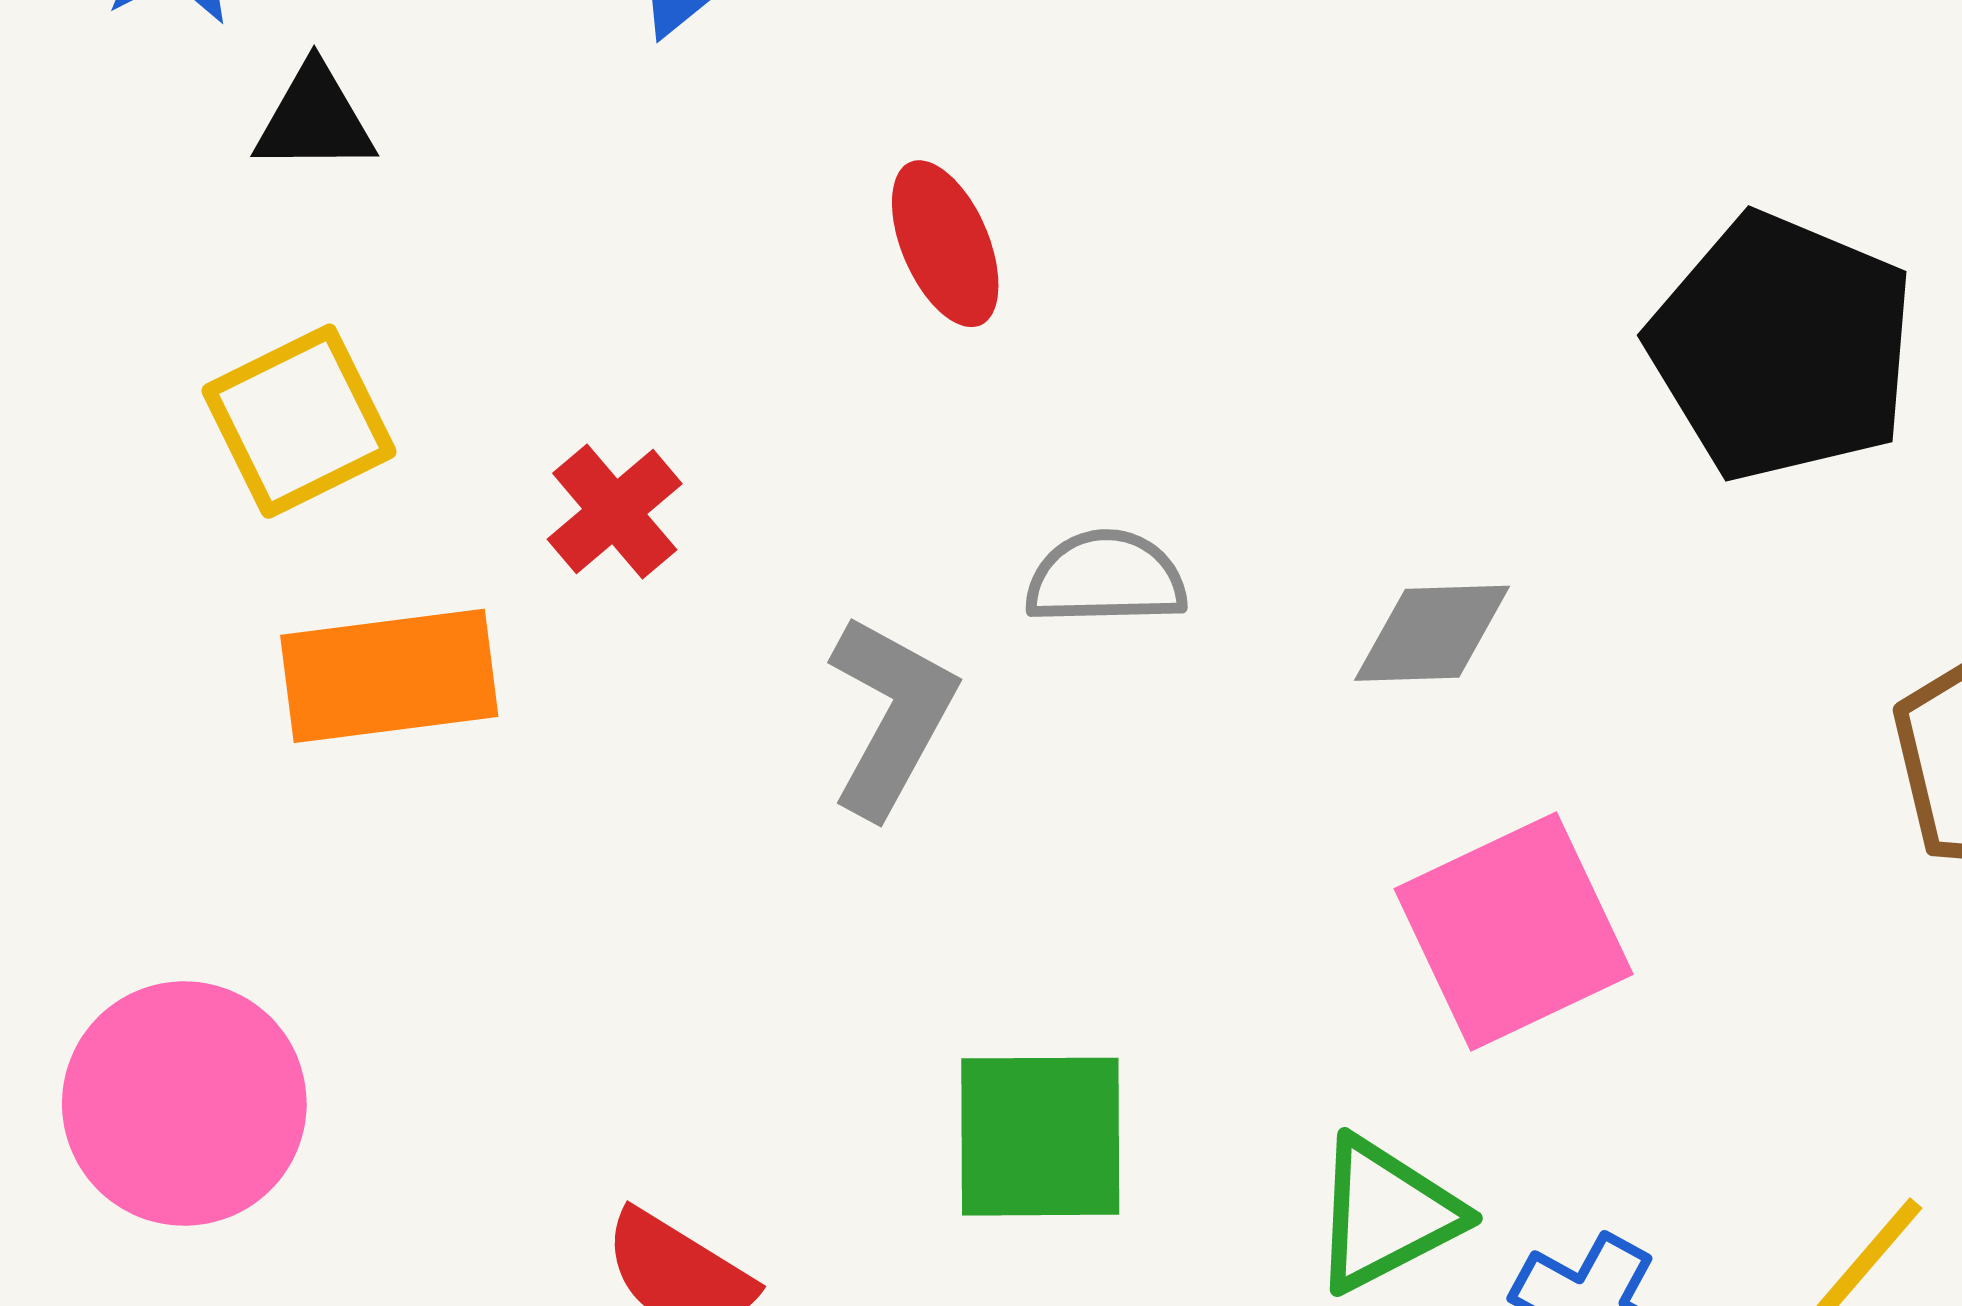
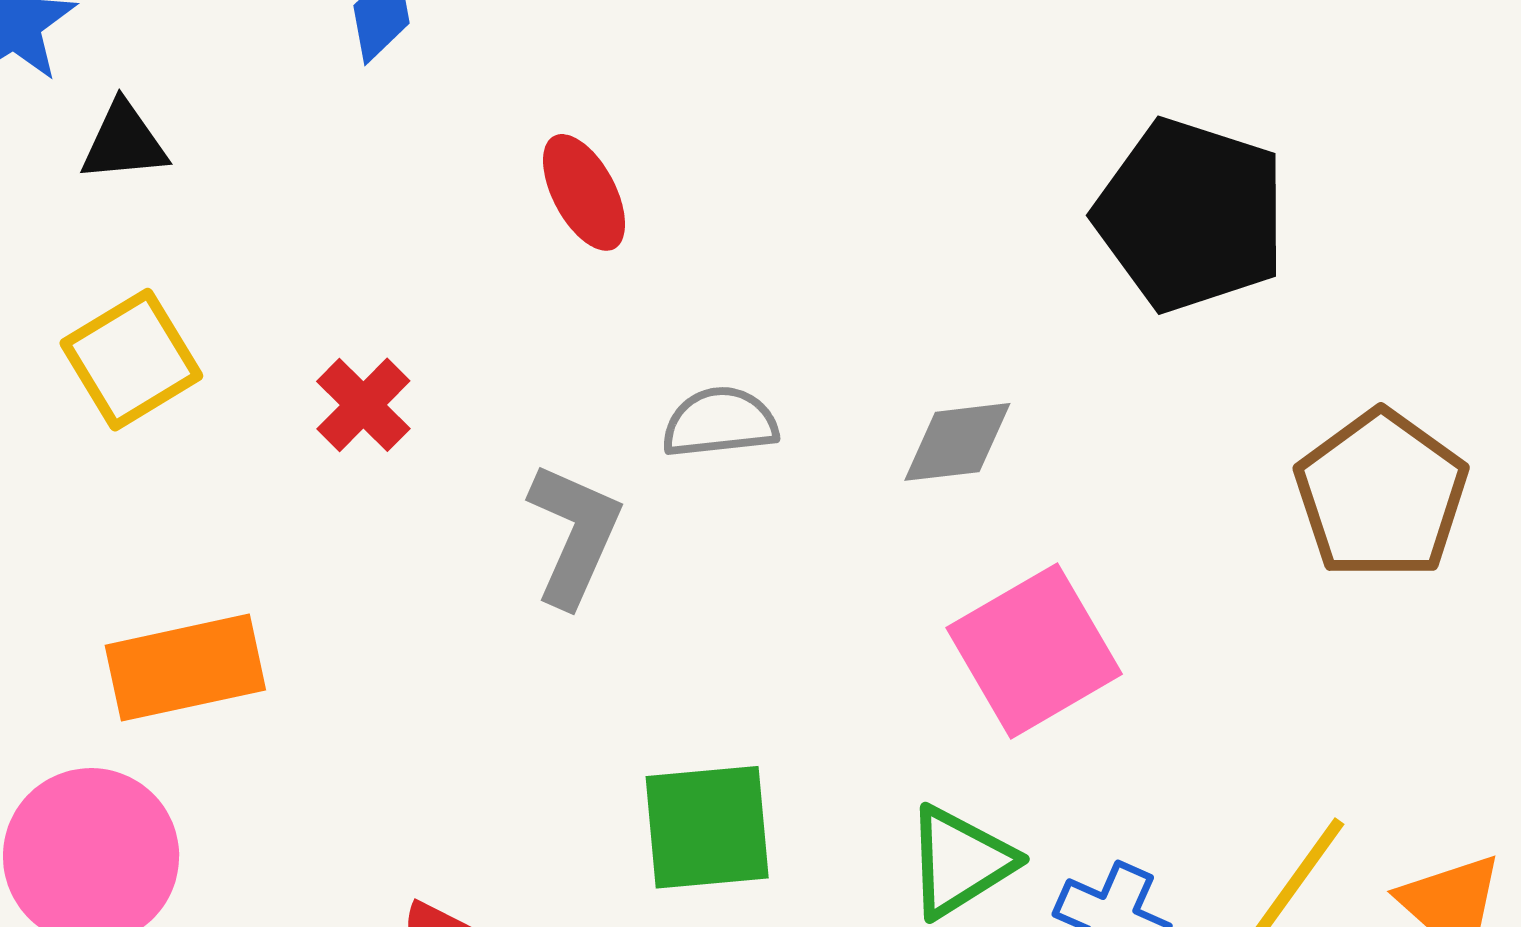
orange rectangle: (389, 676) -> (185, 668), moved

